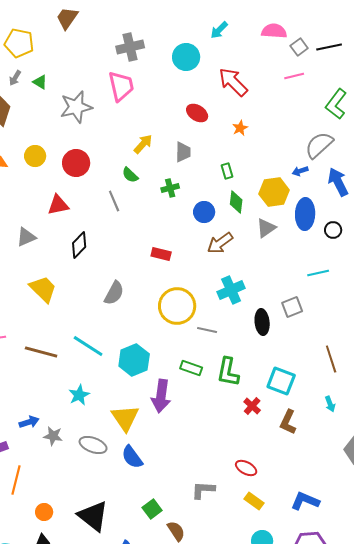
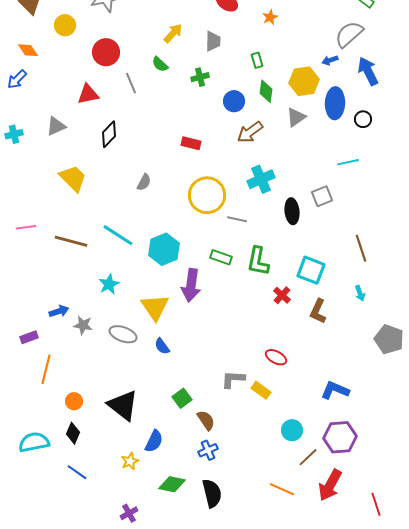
yellow circle: (35, 156) -> (65, 25), moved
gray line: (114, 201) -> (131, 83), moved
gray semicircle: (114, 293) -> (144, 182), size x0.7
blue semicircle: (132, 457) -> (162, 346), size x0.7
yellow rectangle: (254, 501) -> (261, 390), moved

